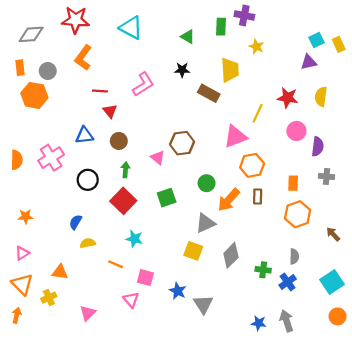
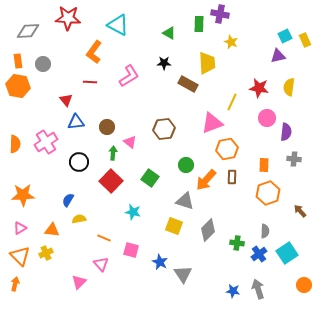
orange L-shape: (83, 58) -> (94, 52), moved
orange hexagon: (34, 95) -> (18, 86), moved
red triangle: (110, 111) -> (66, 100), moved
pink triangle: (158, 158) -> (130, 142), moved
green square: (167, 198) -> (150, 178), turned -36
orange star: (26, 216) -> (23, 195), size x1.6
gray triangle: (205, 223) -> (185, 201), turned 42
cyan star: (134, 239) -> (133, 212), moved
orange triangle: (60, 272) -> (52, 230), moved
cyan square: (332, 282) -> (287, 253), moved
yellow cross: (49, 298) -> (46, 253), moved
pink triangle: (131, 300) -> (101, 264), moved

